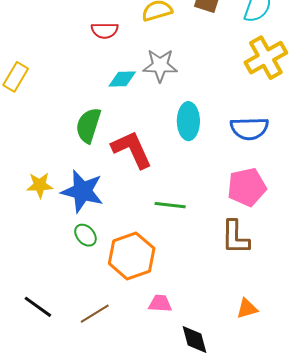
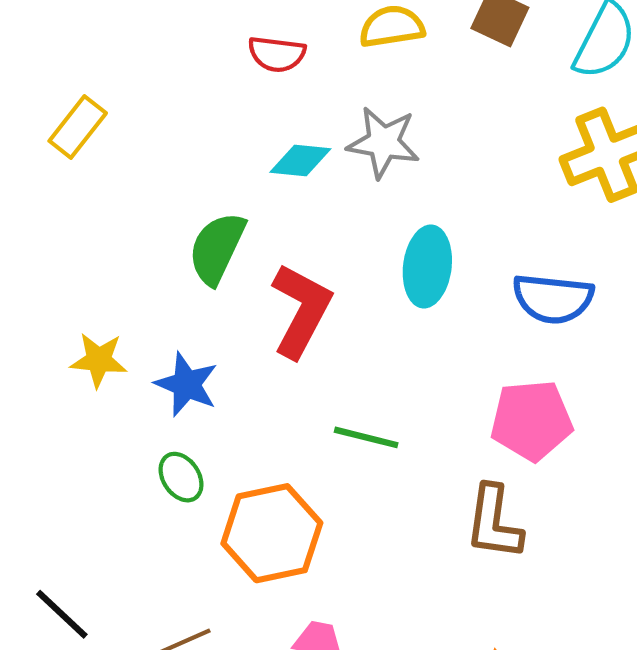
red L-shape: (132, 149) -> (301, 310), turned 45
blue star: (82, 191) -> (187, 384), size x0.7

